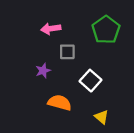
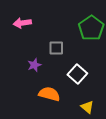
pink arrow: (51, 29) -> (22, 23), moved

